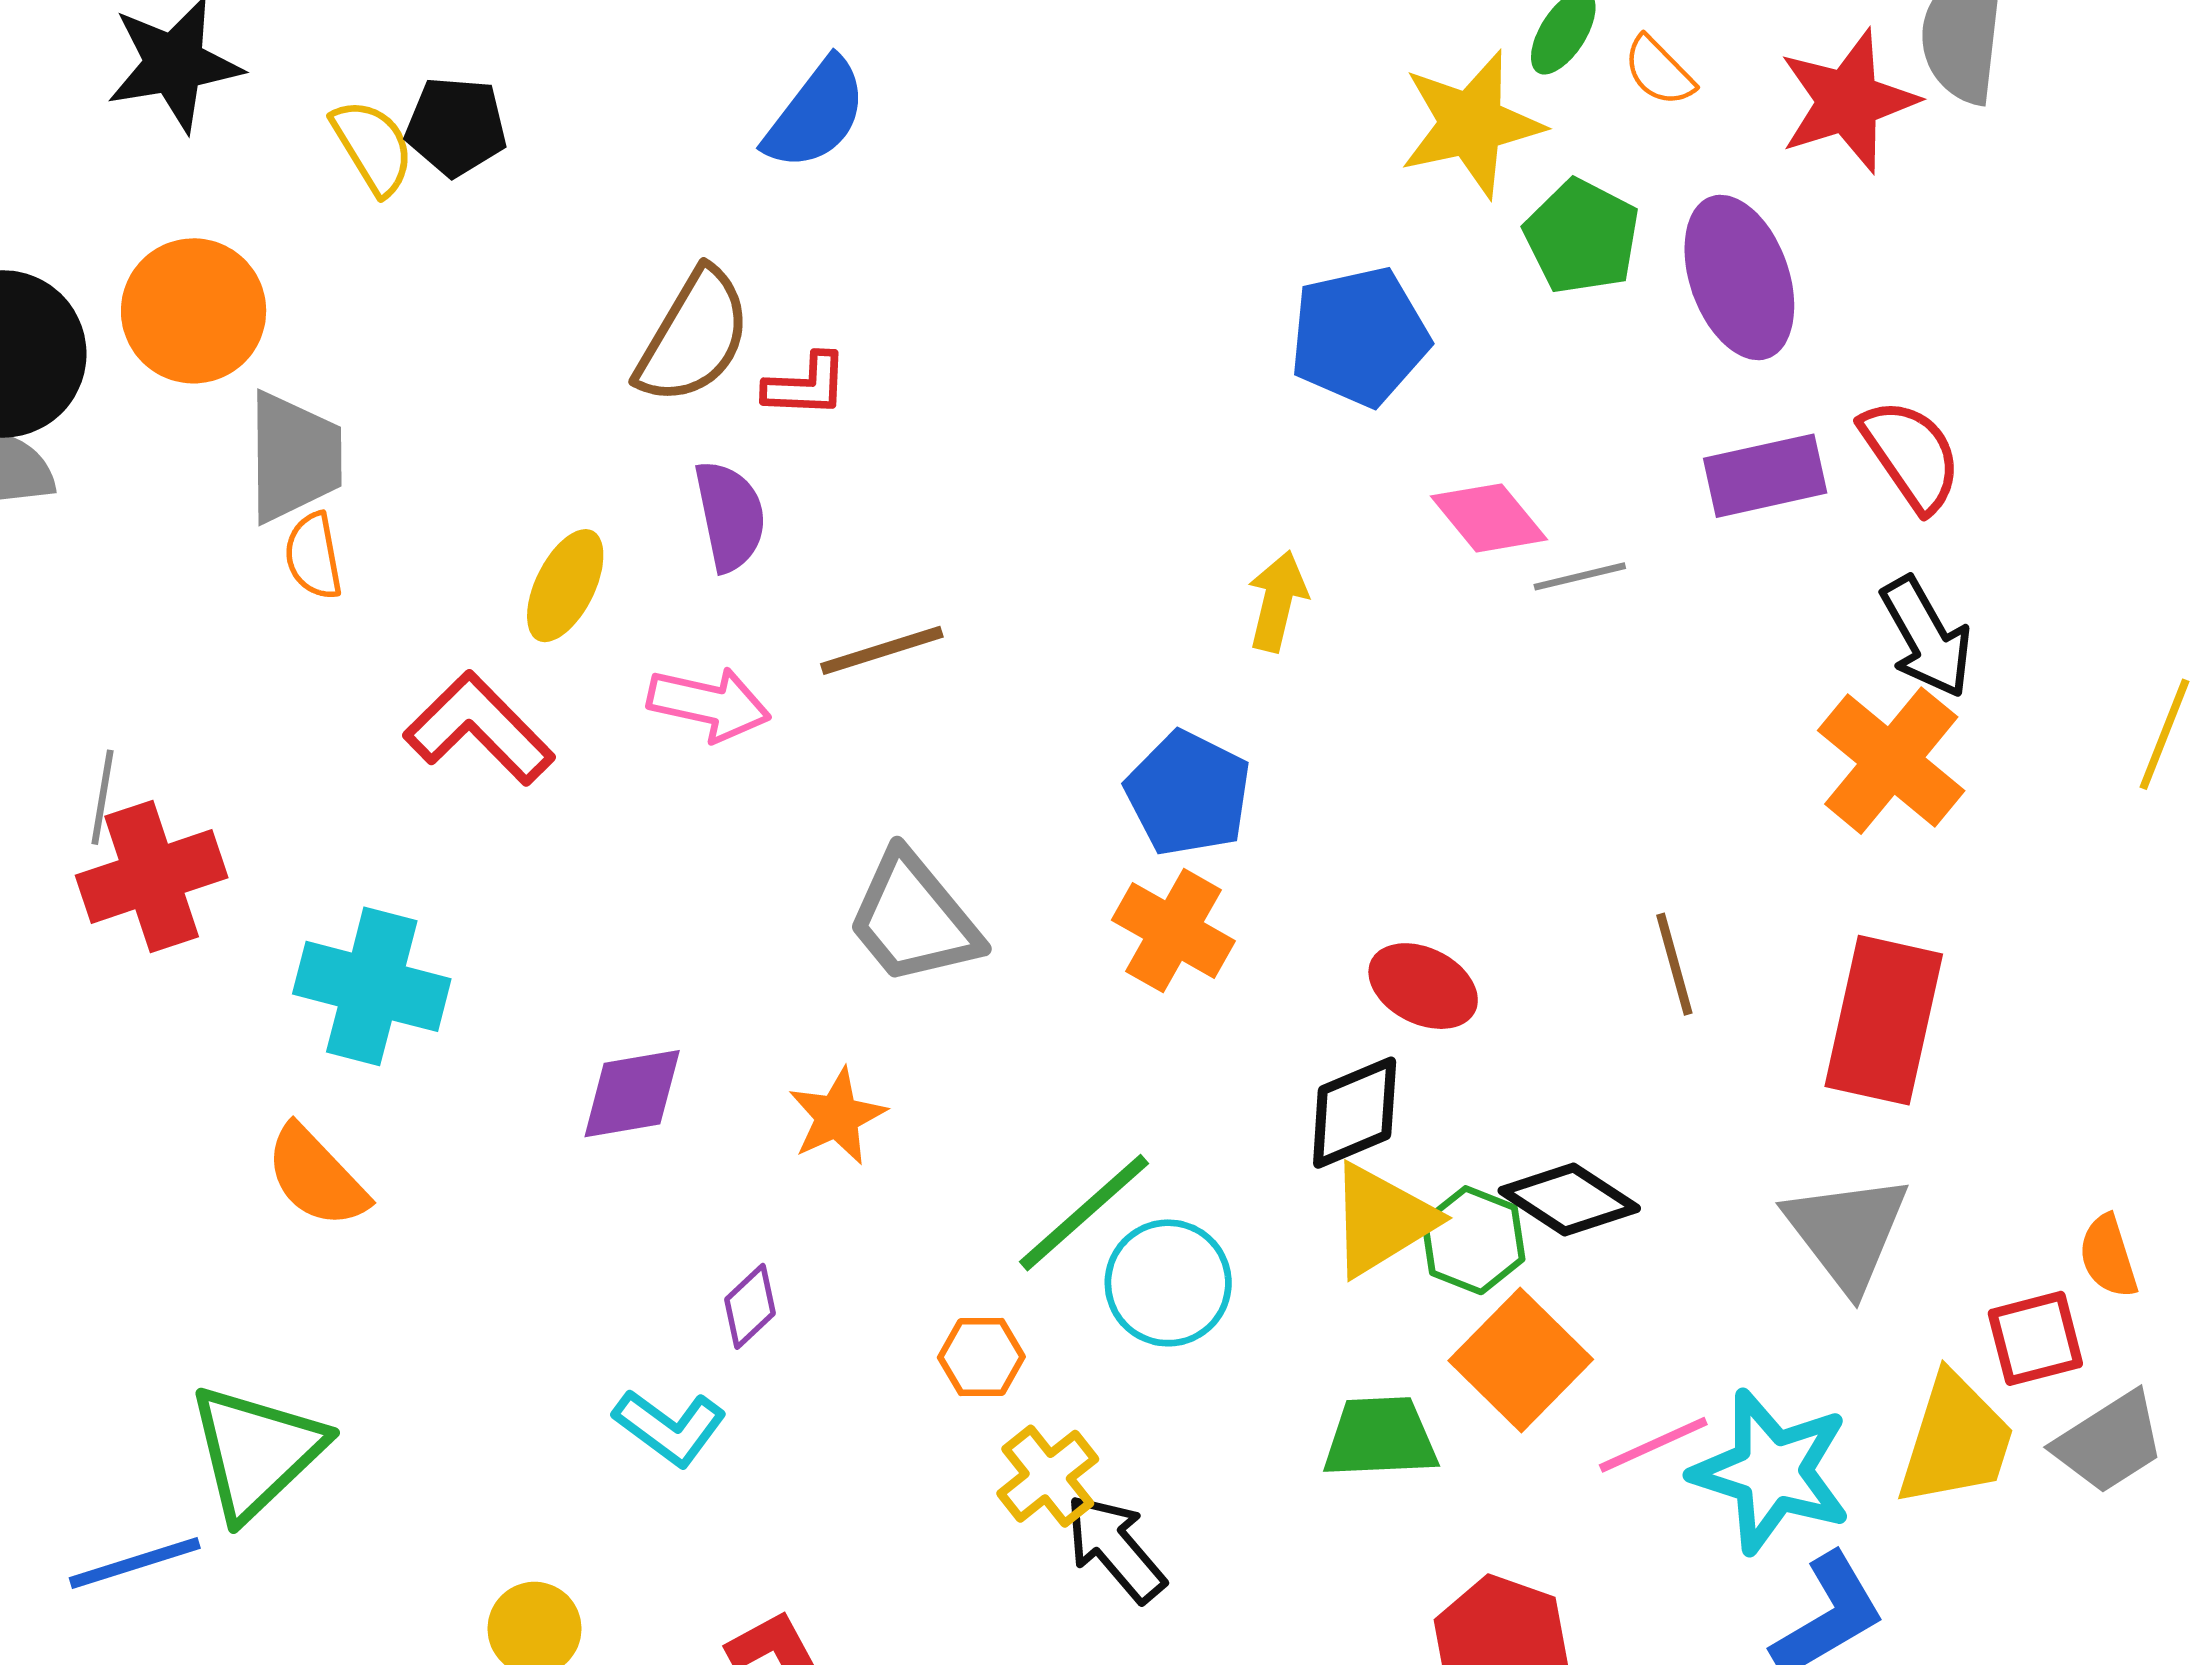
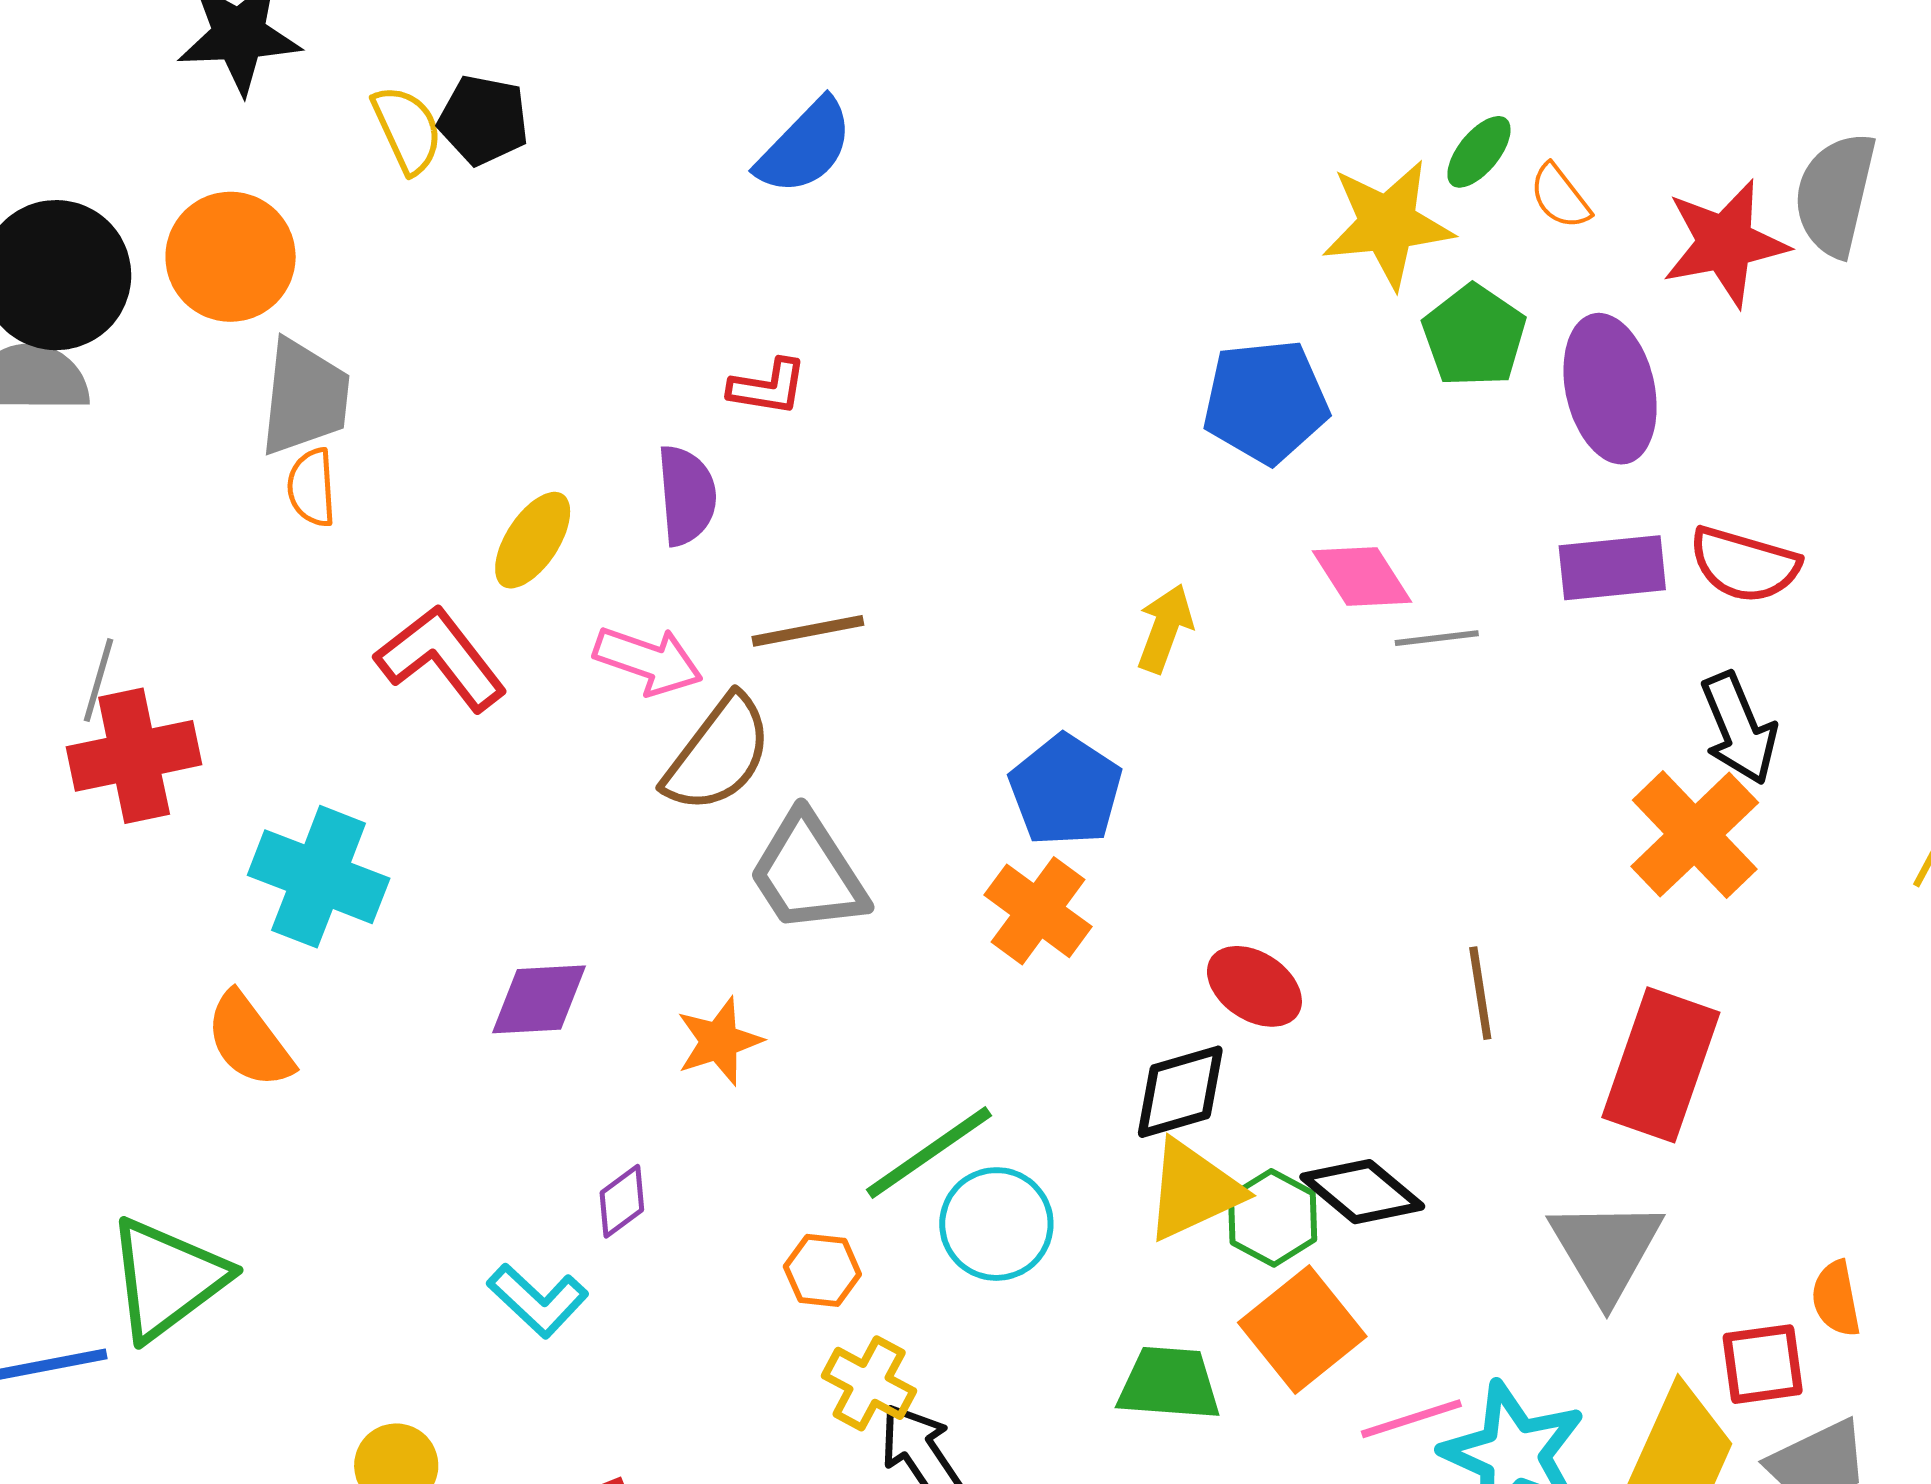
brown semicircle: (694, 337) -> (718, 754), moved
red semicircle: (1911, 455) -> (1744, 565), turned 134
yellow cross: (1048, 1476) -> (869, 1383), turned -30

